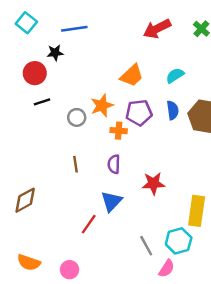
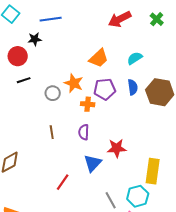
orange star: (102, 105) -> (74, 83), turned -30
blue triangle: (111, 201) -> (93, 163), moved

